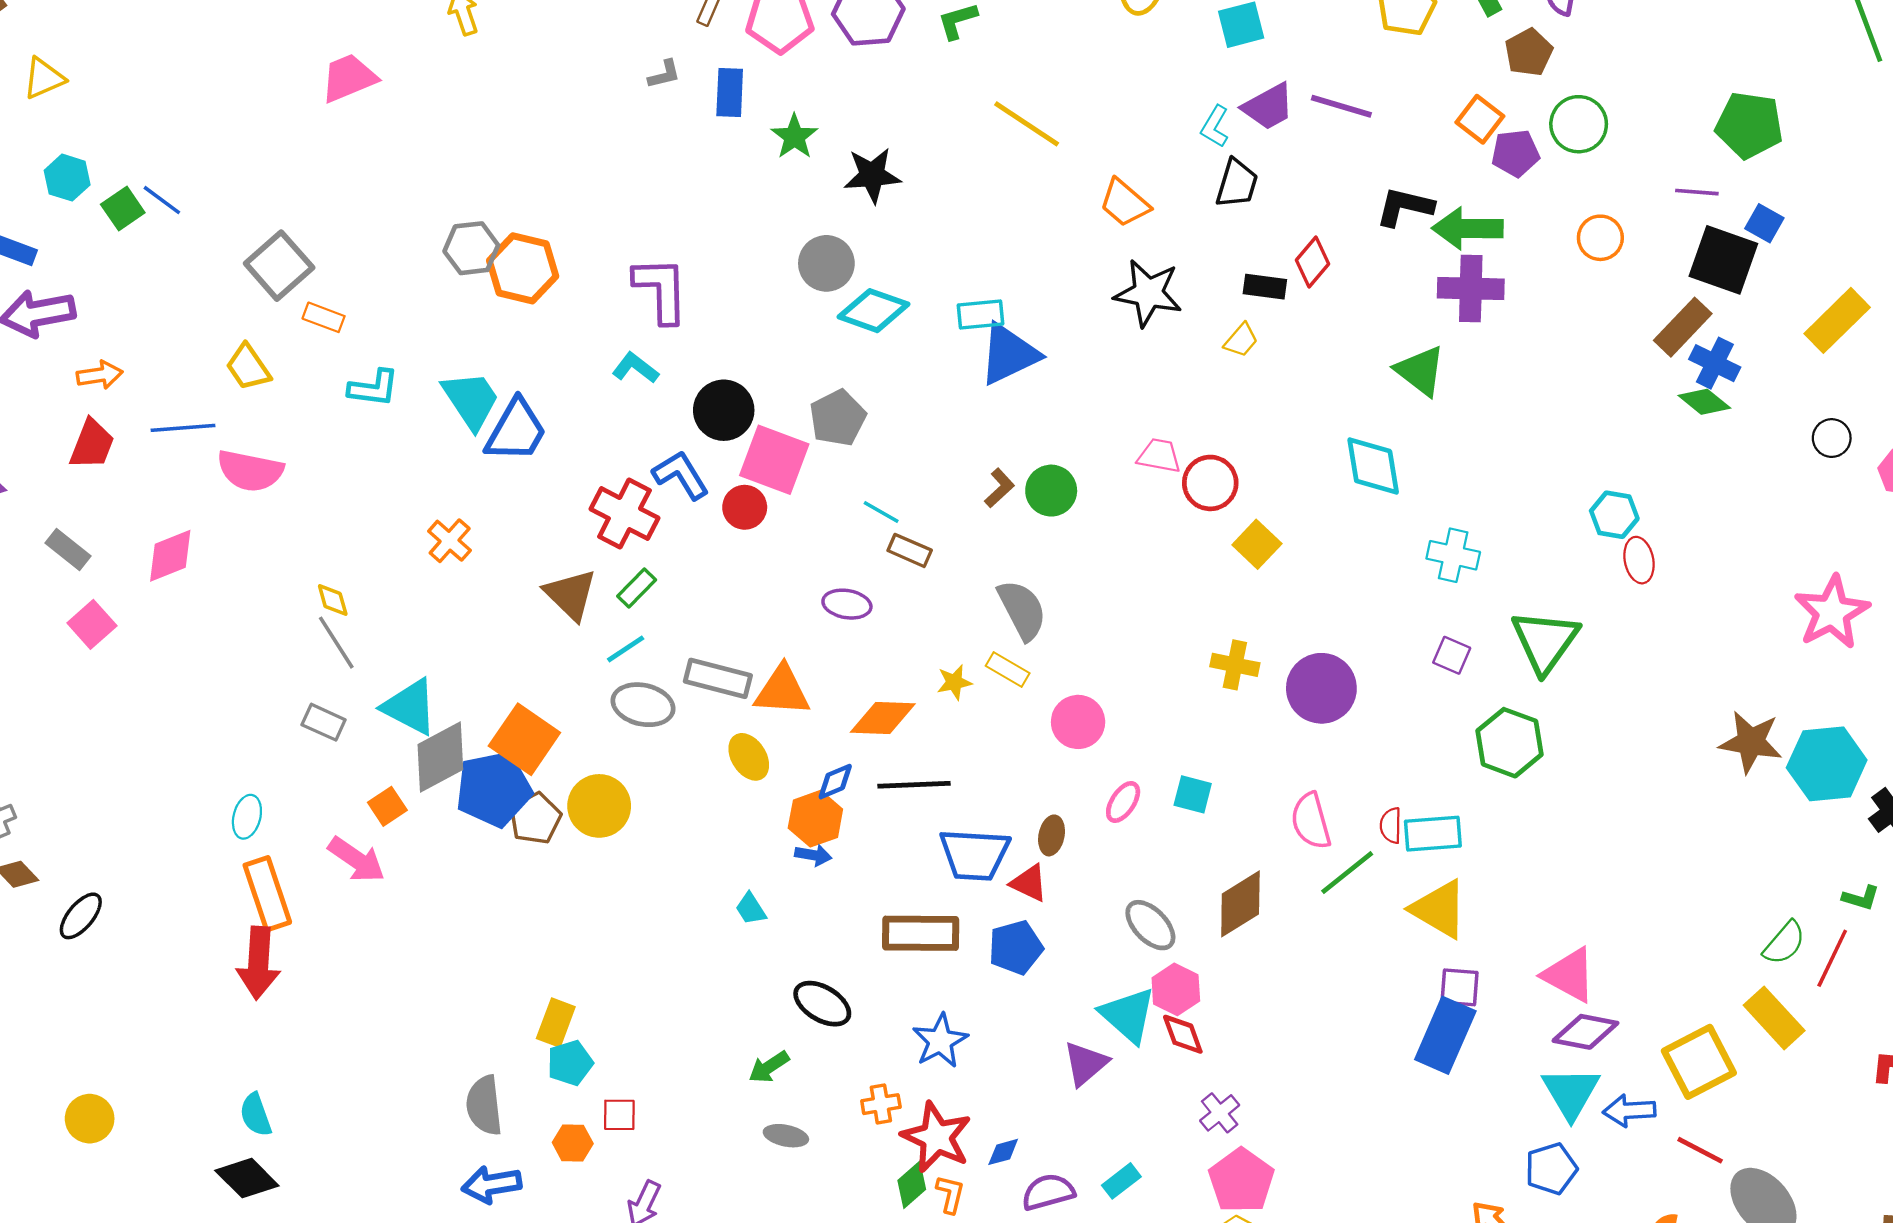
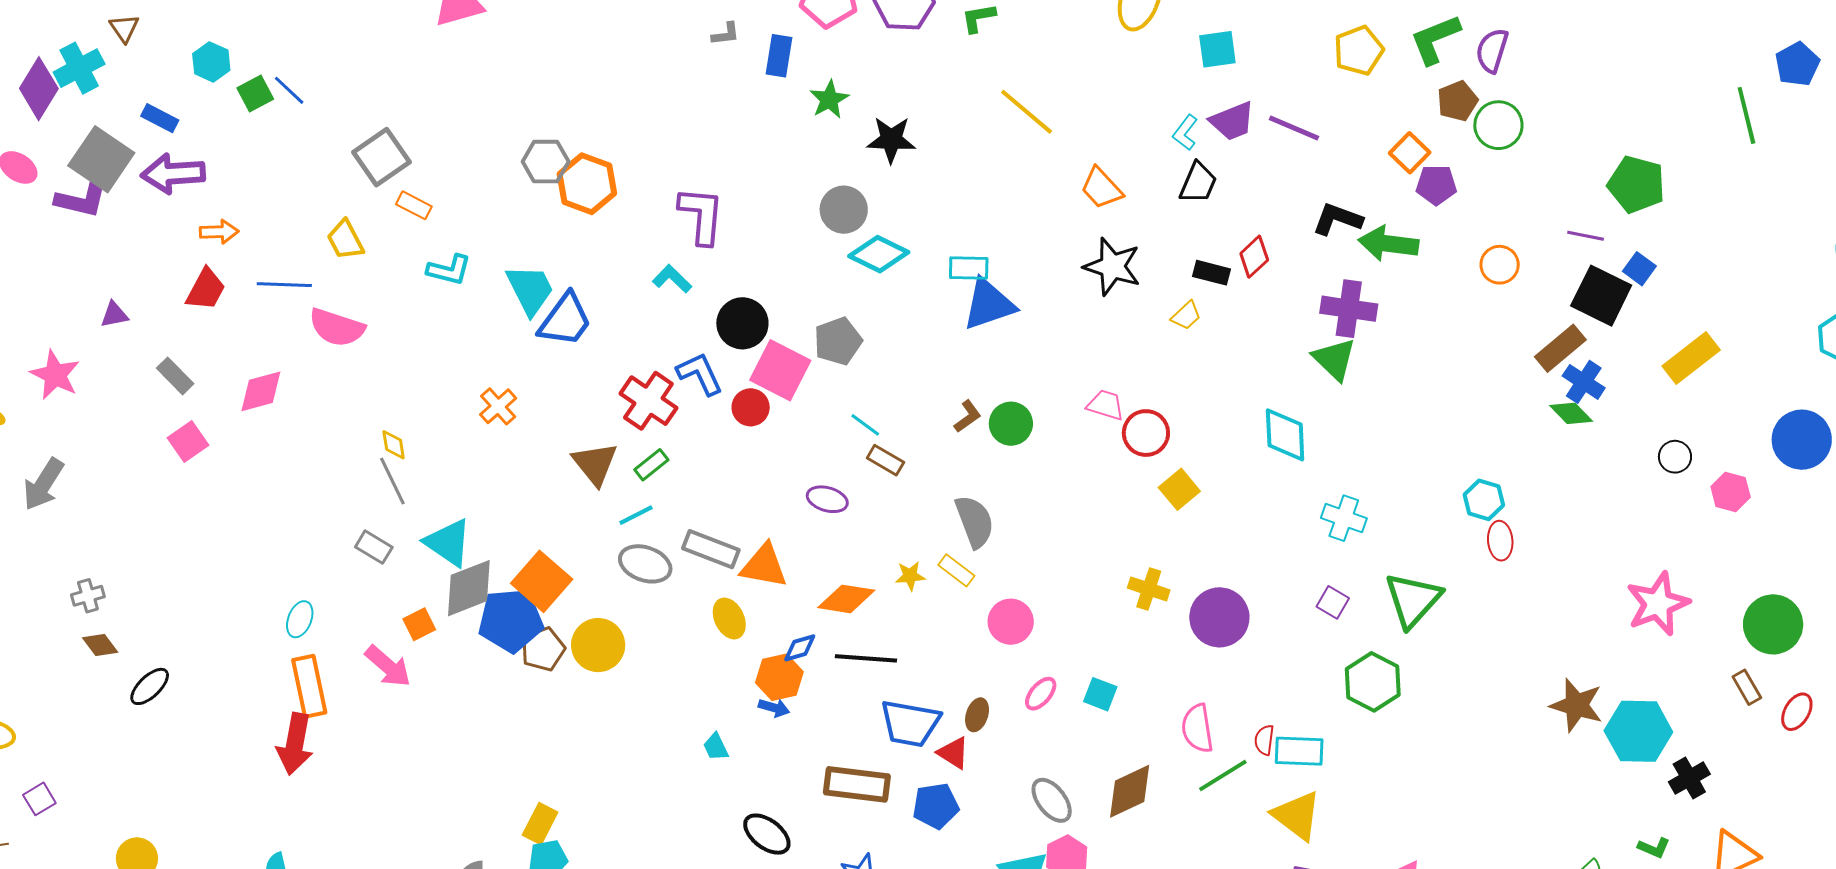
green circle: (1579, 124) -> (1498, 125), moved
purple cross: (1471, 289) -> (1349, 309), moved

